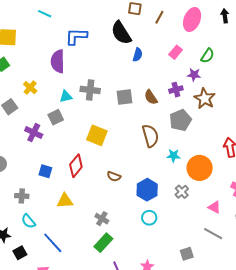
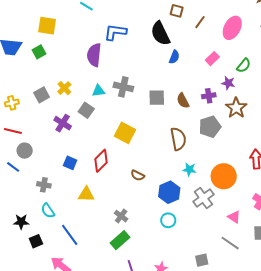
yellow cross: (30, 88) -> (64, 88), moved
gray square: (56, 117) -> (86, 110), turned -35
cyan star: (173, 156) -> (189, 170), moved
gray cross: (182, 192) -> (203, 198), size x1.5

